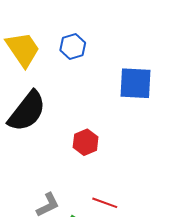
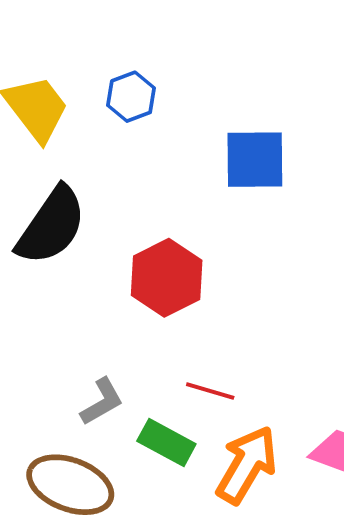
red hexagon: (86, 142) -> (167, 278), size x1.5

